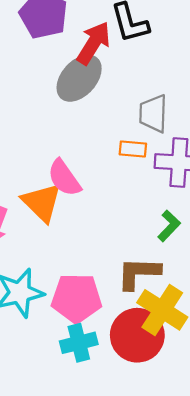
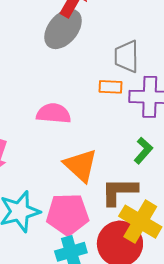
pink semicircle: (64, 178) -> (54, 113), turned 132
orange triangle: (42, 202) -> (81, 165), moved

